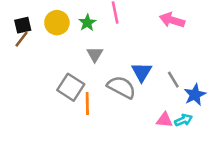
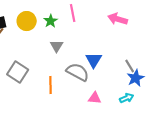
gray line: (173, 80) -> (130, 66), moved
gray square: (71, 87) -> (18, 72), moved
pink triangle: (164, 120) -> (95, 98), moved

